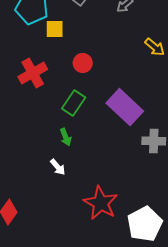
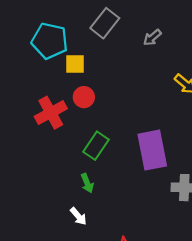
red circle: (83, 63) -> (84, 97), moved
purple rectangle: (125, 107) -> (152, 150), turned 36

